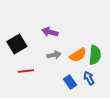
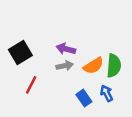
purple arrow: (50, 32) -> (66, 49), moved
red line: (26, 71) -> (31, 85), turned -56

